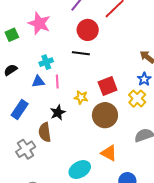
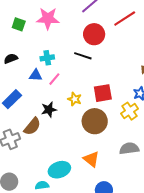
pink star: (39, 23) -> (48, 18), turned -30
green square: (12, 35) -> (19, 24), turned 32
pink line: (57, 82) -> (54, 79), turned 32
brown semicircle: (45, 132) -> (32, 126), turned -144

